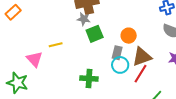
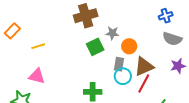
gray star: (84, 19) -> (112, 33), moved
yellow line: (56, 45) -> (38, 46), moved
pink triangle: (34, 59) -> (37, 76), turned -30

